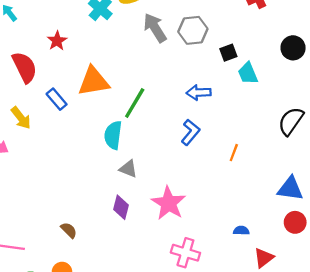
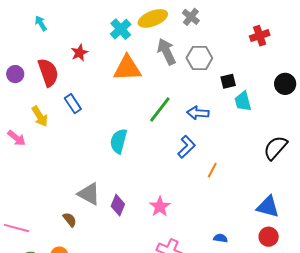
orange triangle: (93, 81) -> (127, 68), moved
green line: (135, 103) -> (160, 110), moved
orange line: (234, 153) -> (212, 170), moved
gray triangle: (128, 169) -> (89, 194), moved, size x1.4
pink star: (169, 203) -> (160, 207), size x0.7

